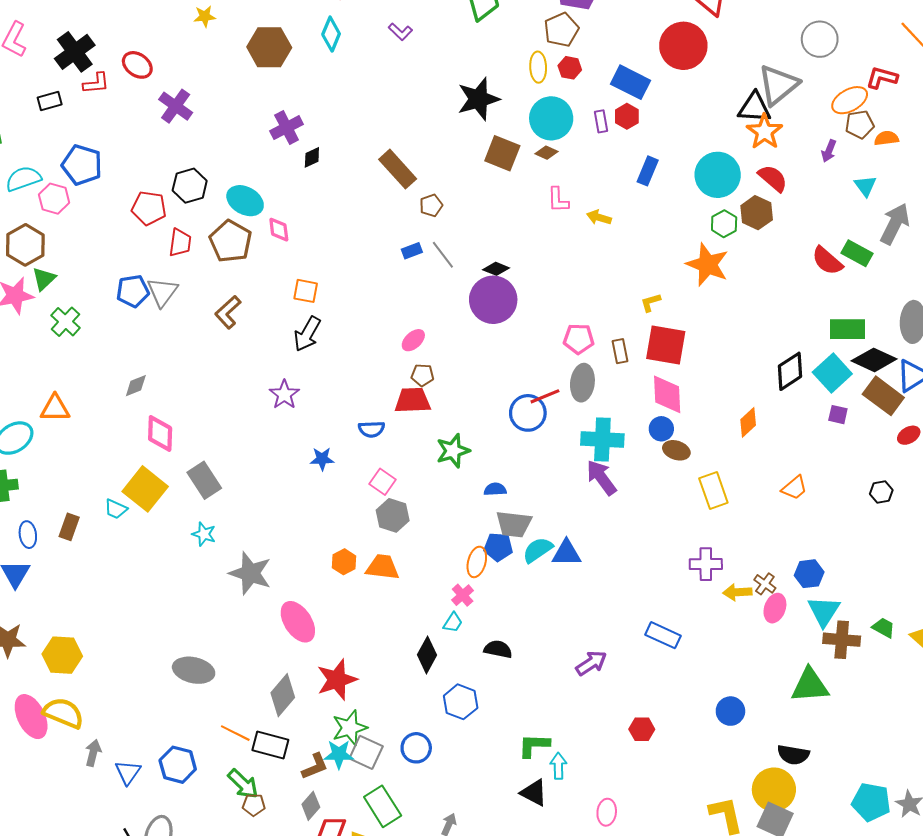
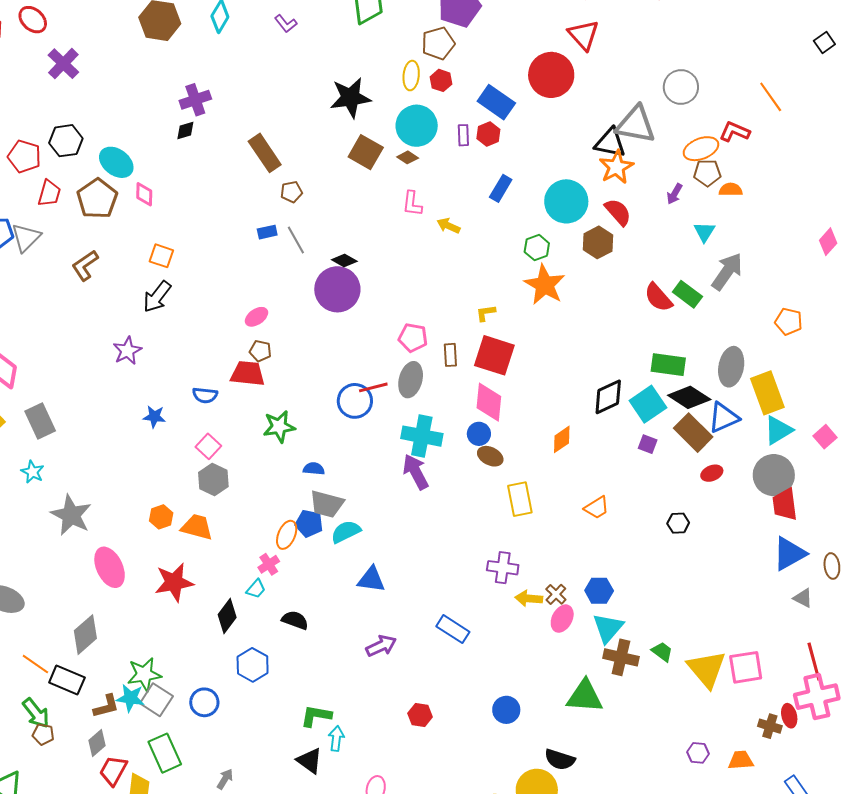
gray triangle: (778, 85) -> (636, 125), turned 42
purple cross: (287, 128) -> (195, 100), moved
green hexagon: (724, 224) -> (537, 248), moved
blue triangle: (566, 553) -> (371, 580), moved
red star: (337, 680) -> (174, 582), moved

